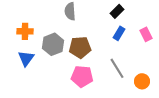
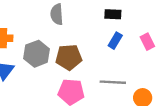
black rectangle: (117, 11) -> (113, 14), turned 48
gray line: (117, 68) -> (113, 82), turned -55

